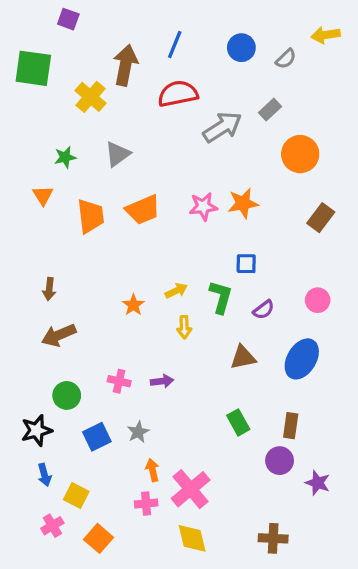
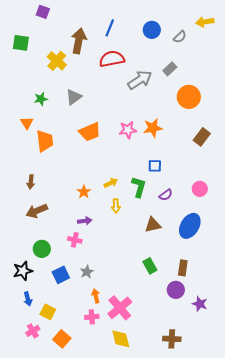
green square: (33, 68) -> (21, 43), size x0.7
orange trapezoid: (91, 216) -> (45, 141), moved
purple arrow: (162, 381) -> (85, 221), moved

